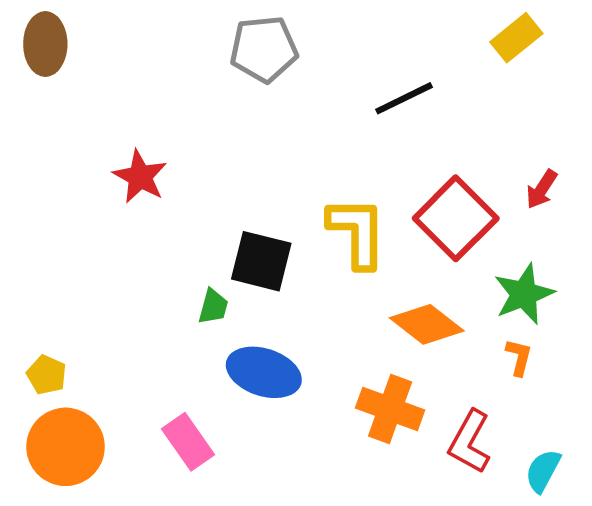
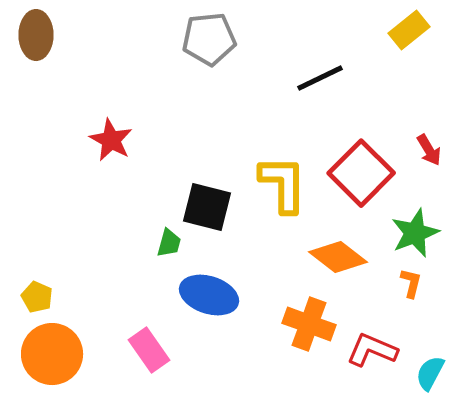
red arrow: (542, 189) -> (429, 150), turned -64
red L-shape: (470, 442) -> (372, 350), turned 84

